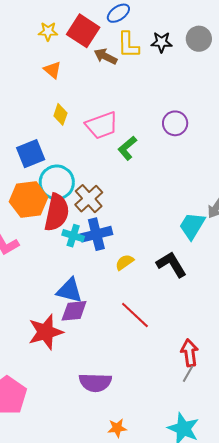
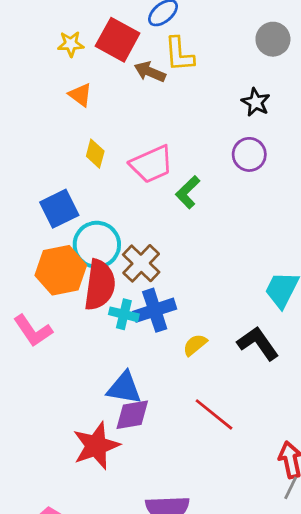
black star: (162, 42) -> (256, 102), moved, turned 30

